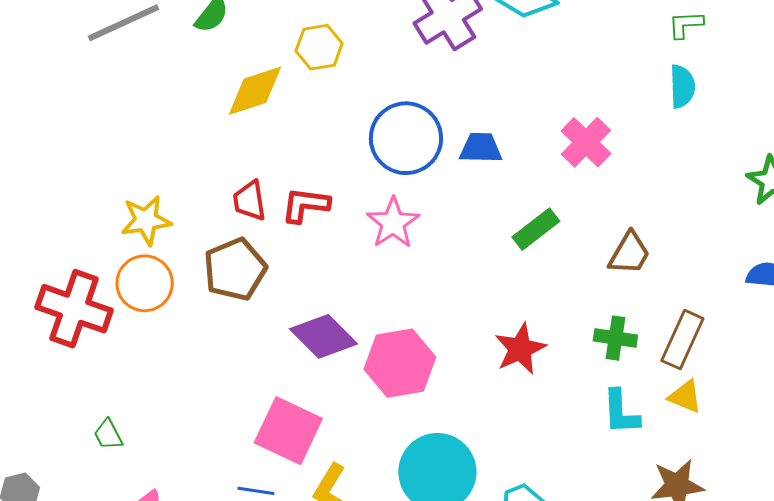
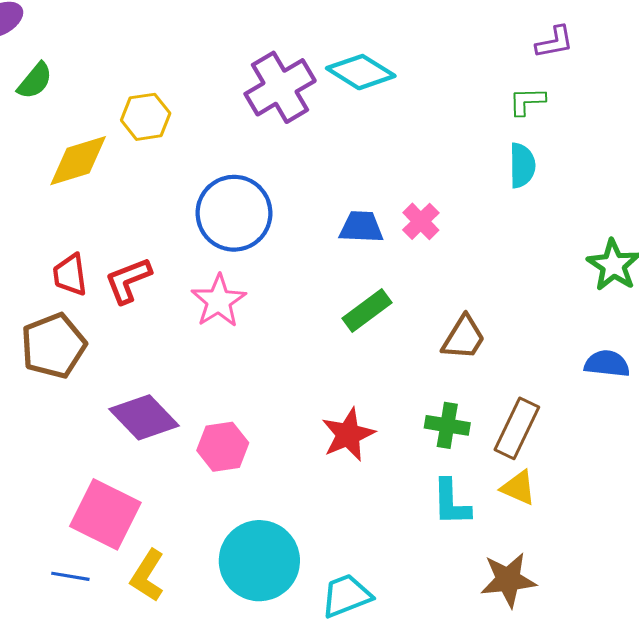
pink cross: (586, 142) -> (421, 221), size x0.7
blue trapezoid: (481, 148) -> (361, 227), moved
red L-shape: (305, 205) -> (128, 280), turned -30
pink hexagon: (400, 363) -> (223, 447), size x0.7

